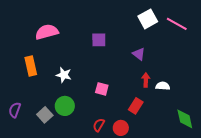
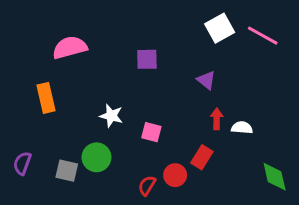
white star: (64, 75) -> (111, 116), moved
gray square: (45, 115) -> (67, 171), turned -35
red circle: (121, 128) -> (175, 175), moved

